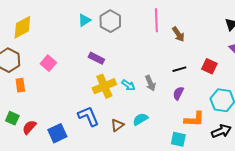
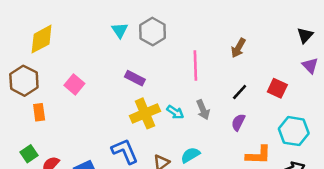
cyan triangle: (84, 20) -> (120, 30), turned -32
pink line: (156, 20) -> (195, 66), moved
brown arrow: (178, 34) -> (238, 48), turned 63
black line: (179, 69) -> (240, 92), turned -32
green square: (12, 118) -> (29, 154), turned 32

